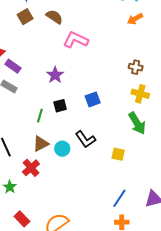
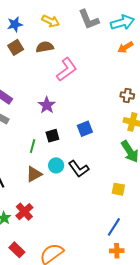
brown semicircle: (54, 17) -> (45, 47), turned -42
pink L-shape: (76, 40) -> (67, 69), turned 120
cyan circle: (62, 149) -> (56, 165), moved
yellow square: (118, 154) -> (118, 189), moved
red cross: (31, 168) -> (24, 212), moved

